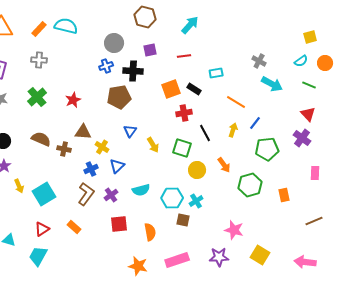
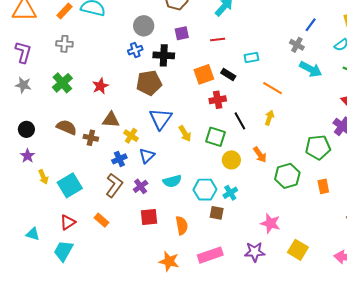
blue line: (255, 123) -> (311, 25), moved
blue triangle: (130, 131) -> (161, 119), size x1.6
green pentagon: (267, 149) -> (318, 147), moved

